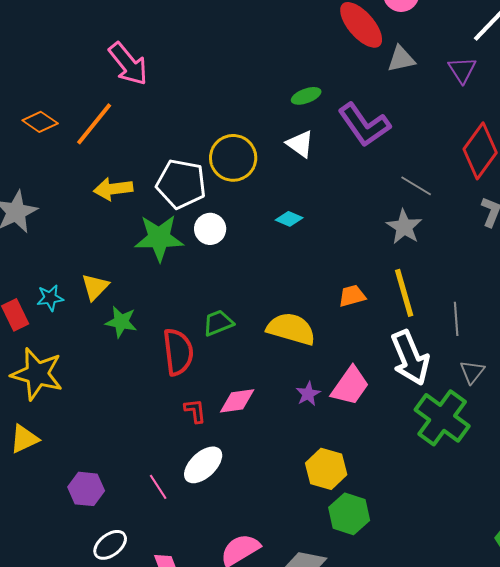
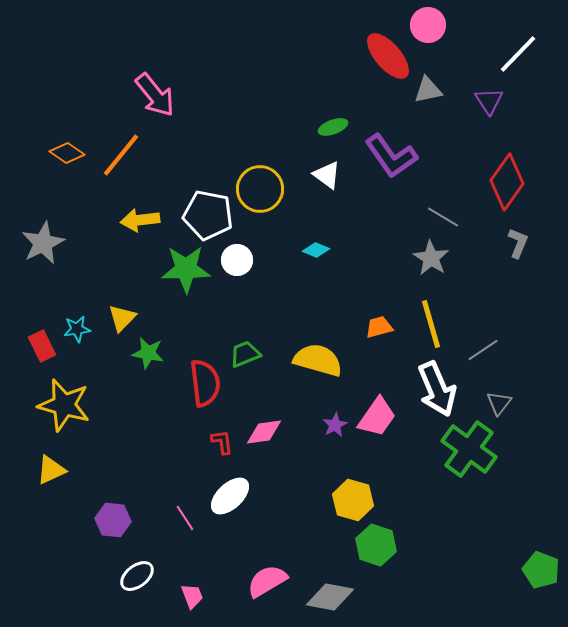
gray line: (456, 319) -> (483, 350), turned 60

